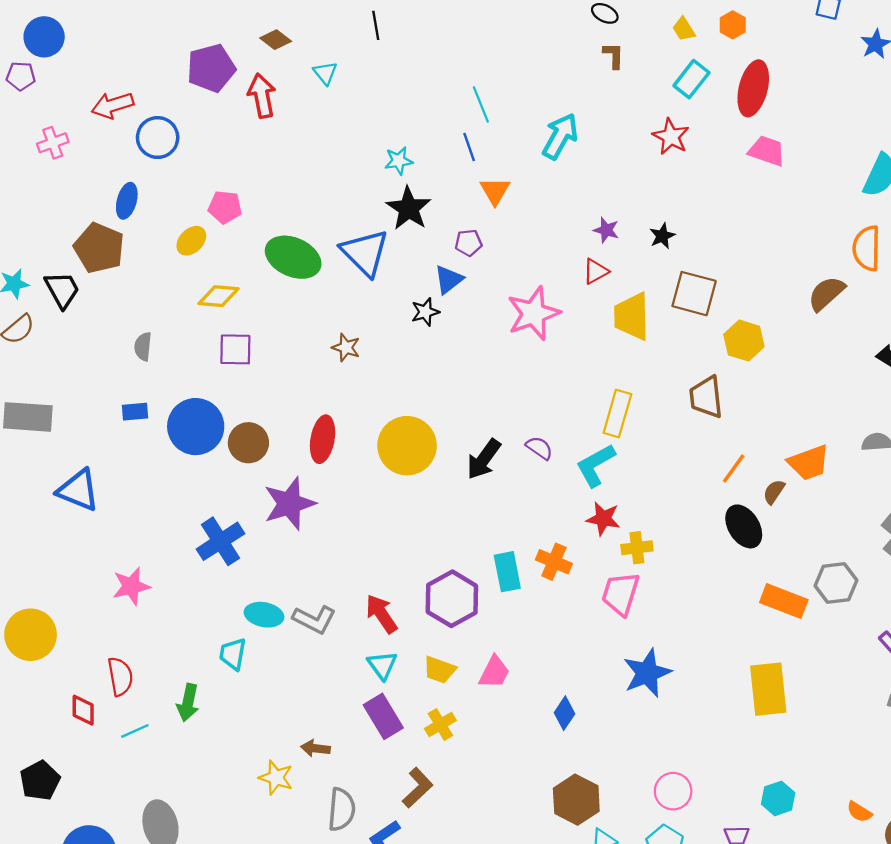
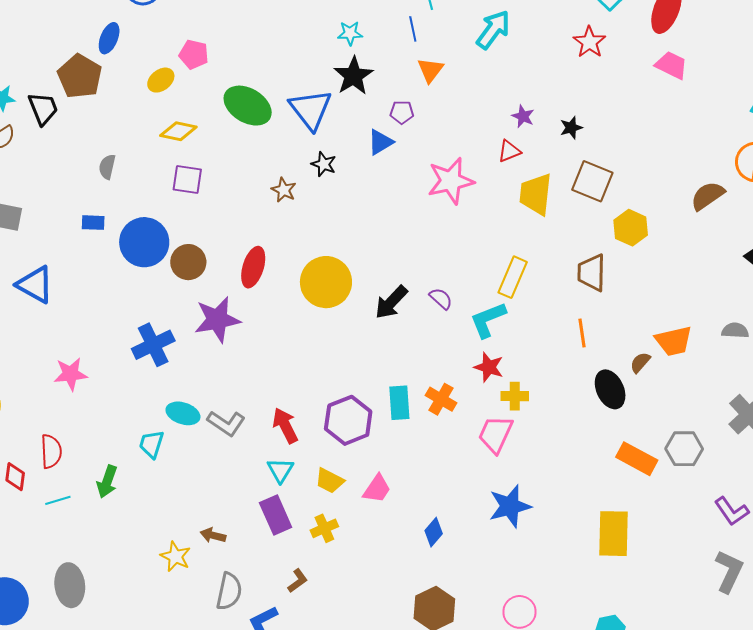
black star: (425, 312) -> (324, 164), moved, turned 30
orange line: (734, 468) -> (582, 333), moved, turned -52
brown L-shape: (418, 788) -> (298, 581), size x0.7

